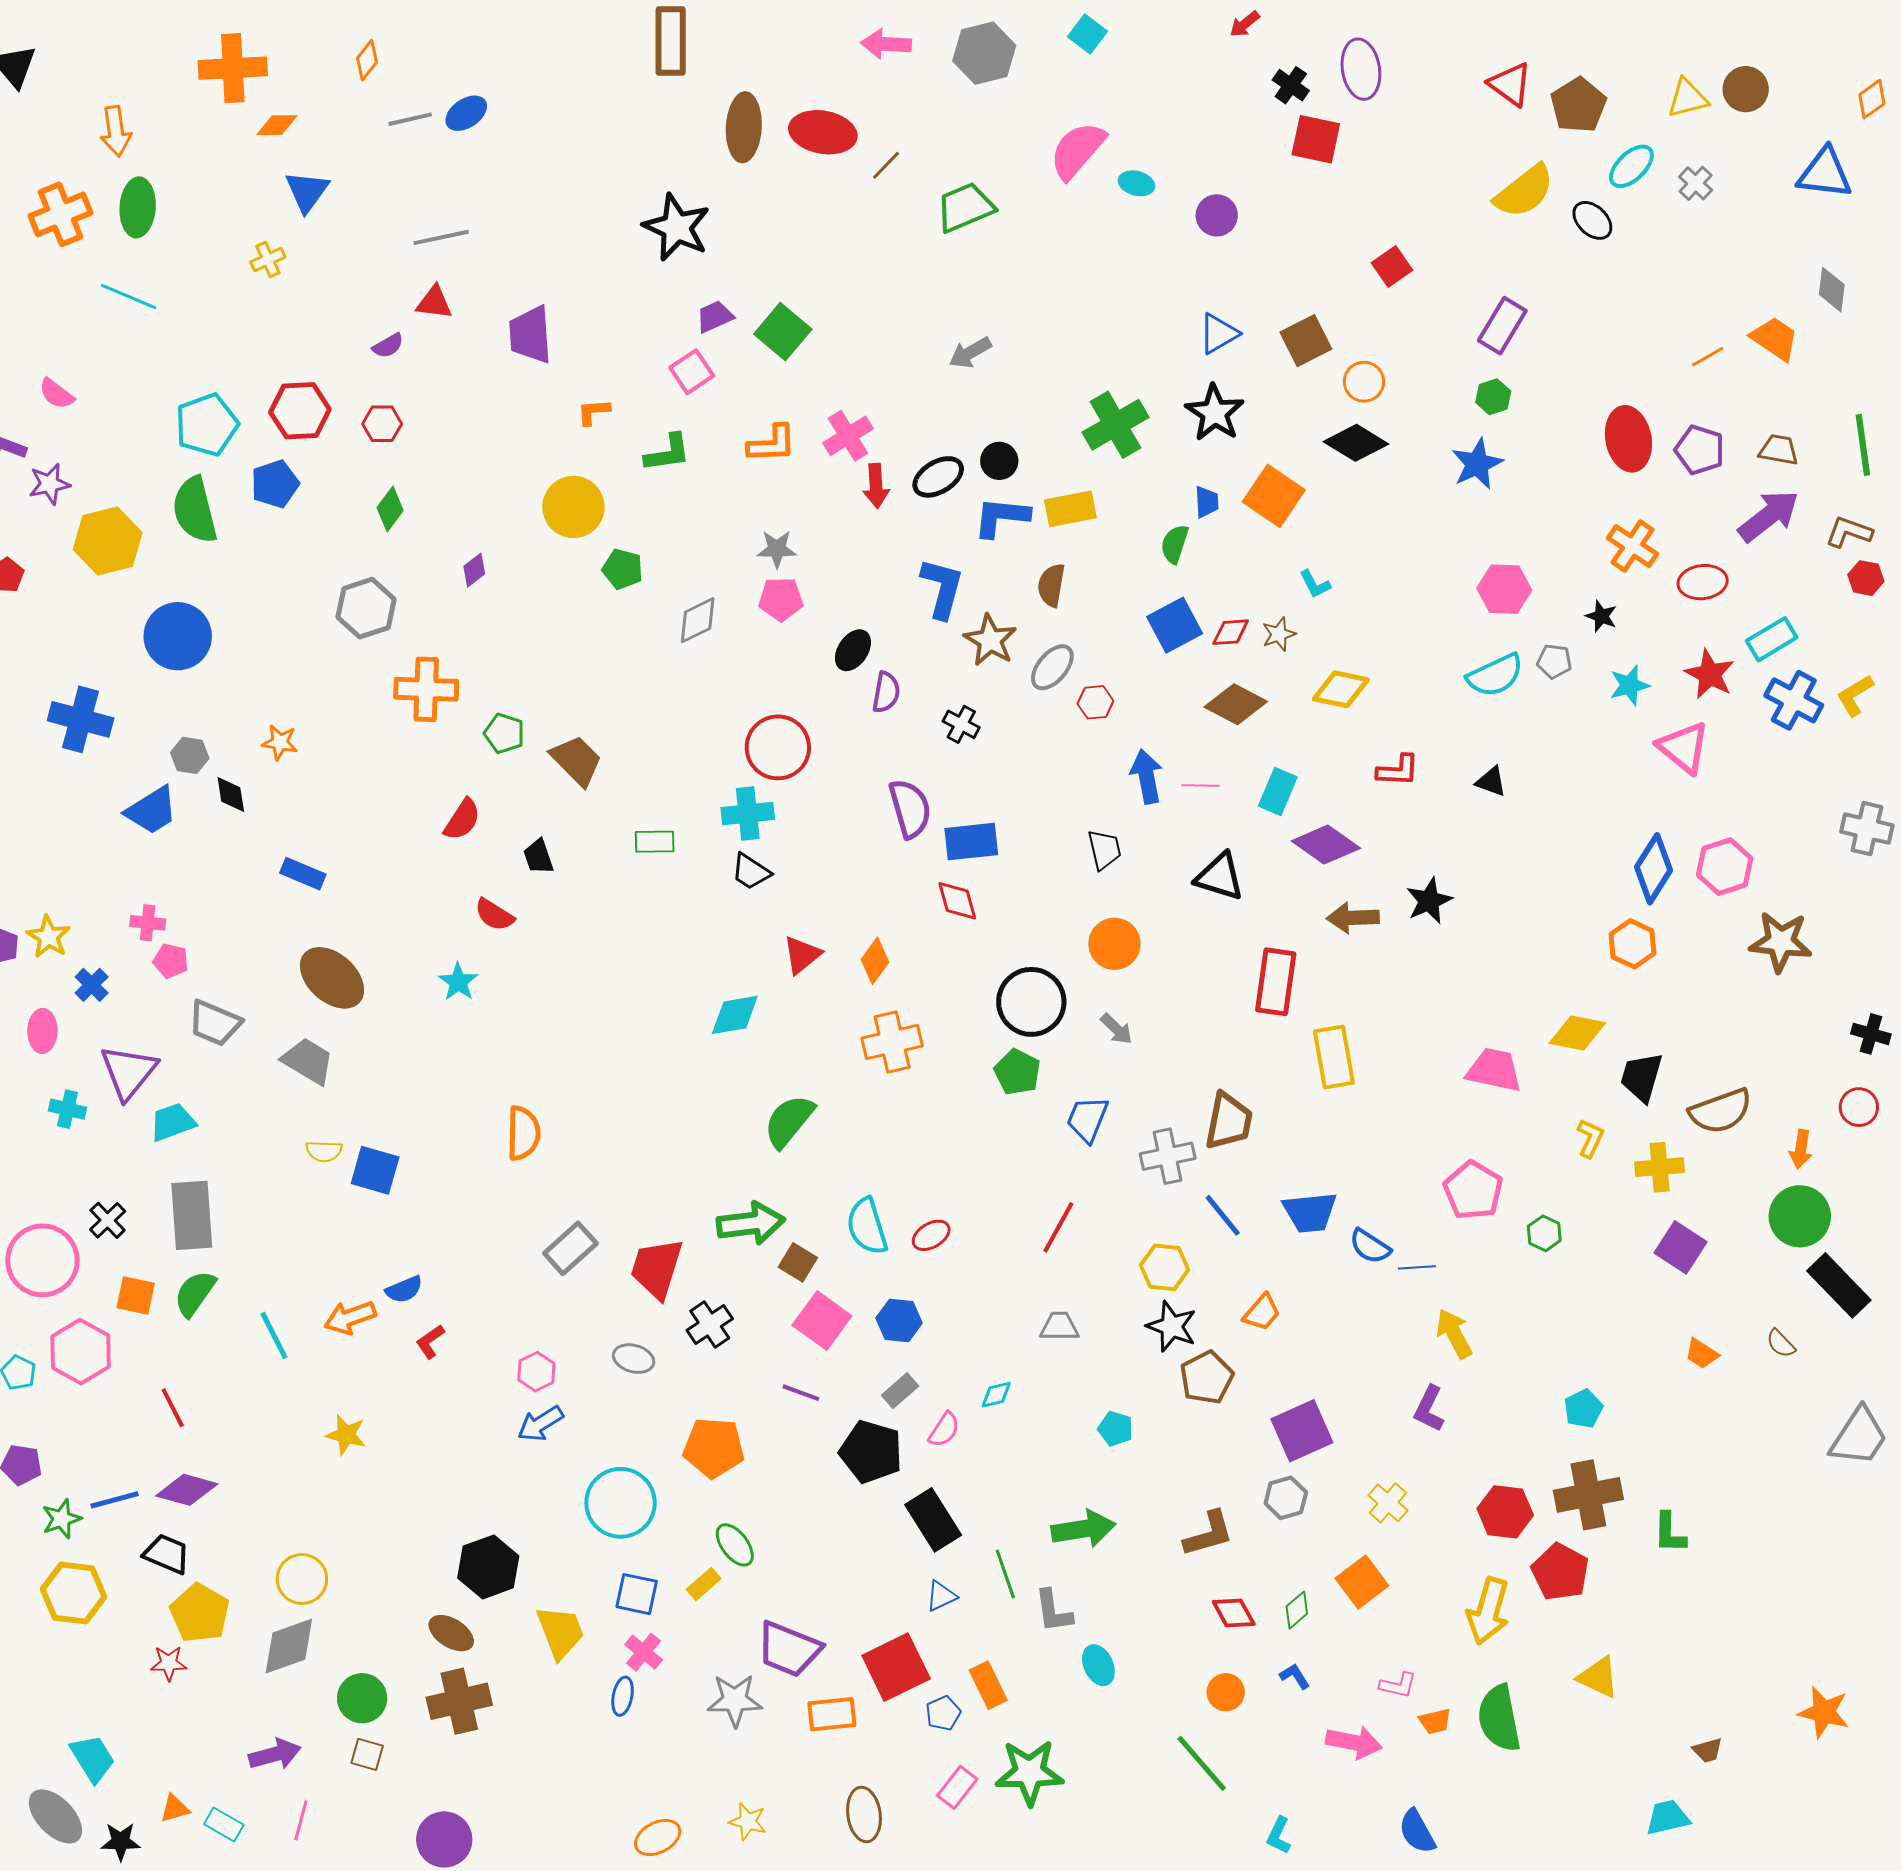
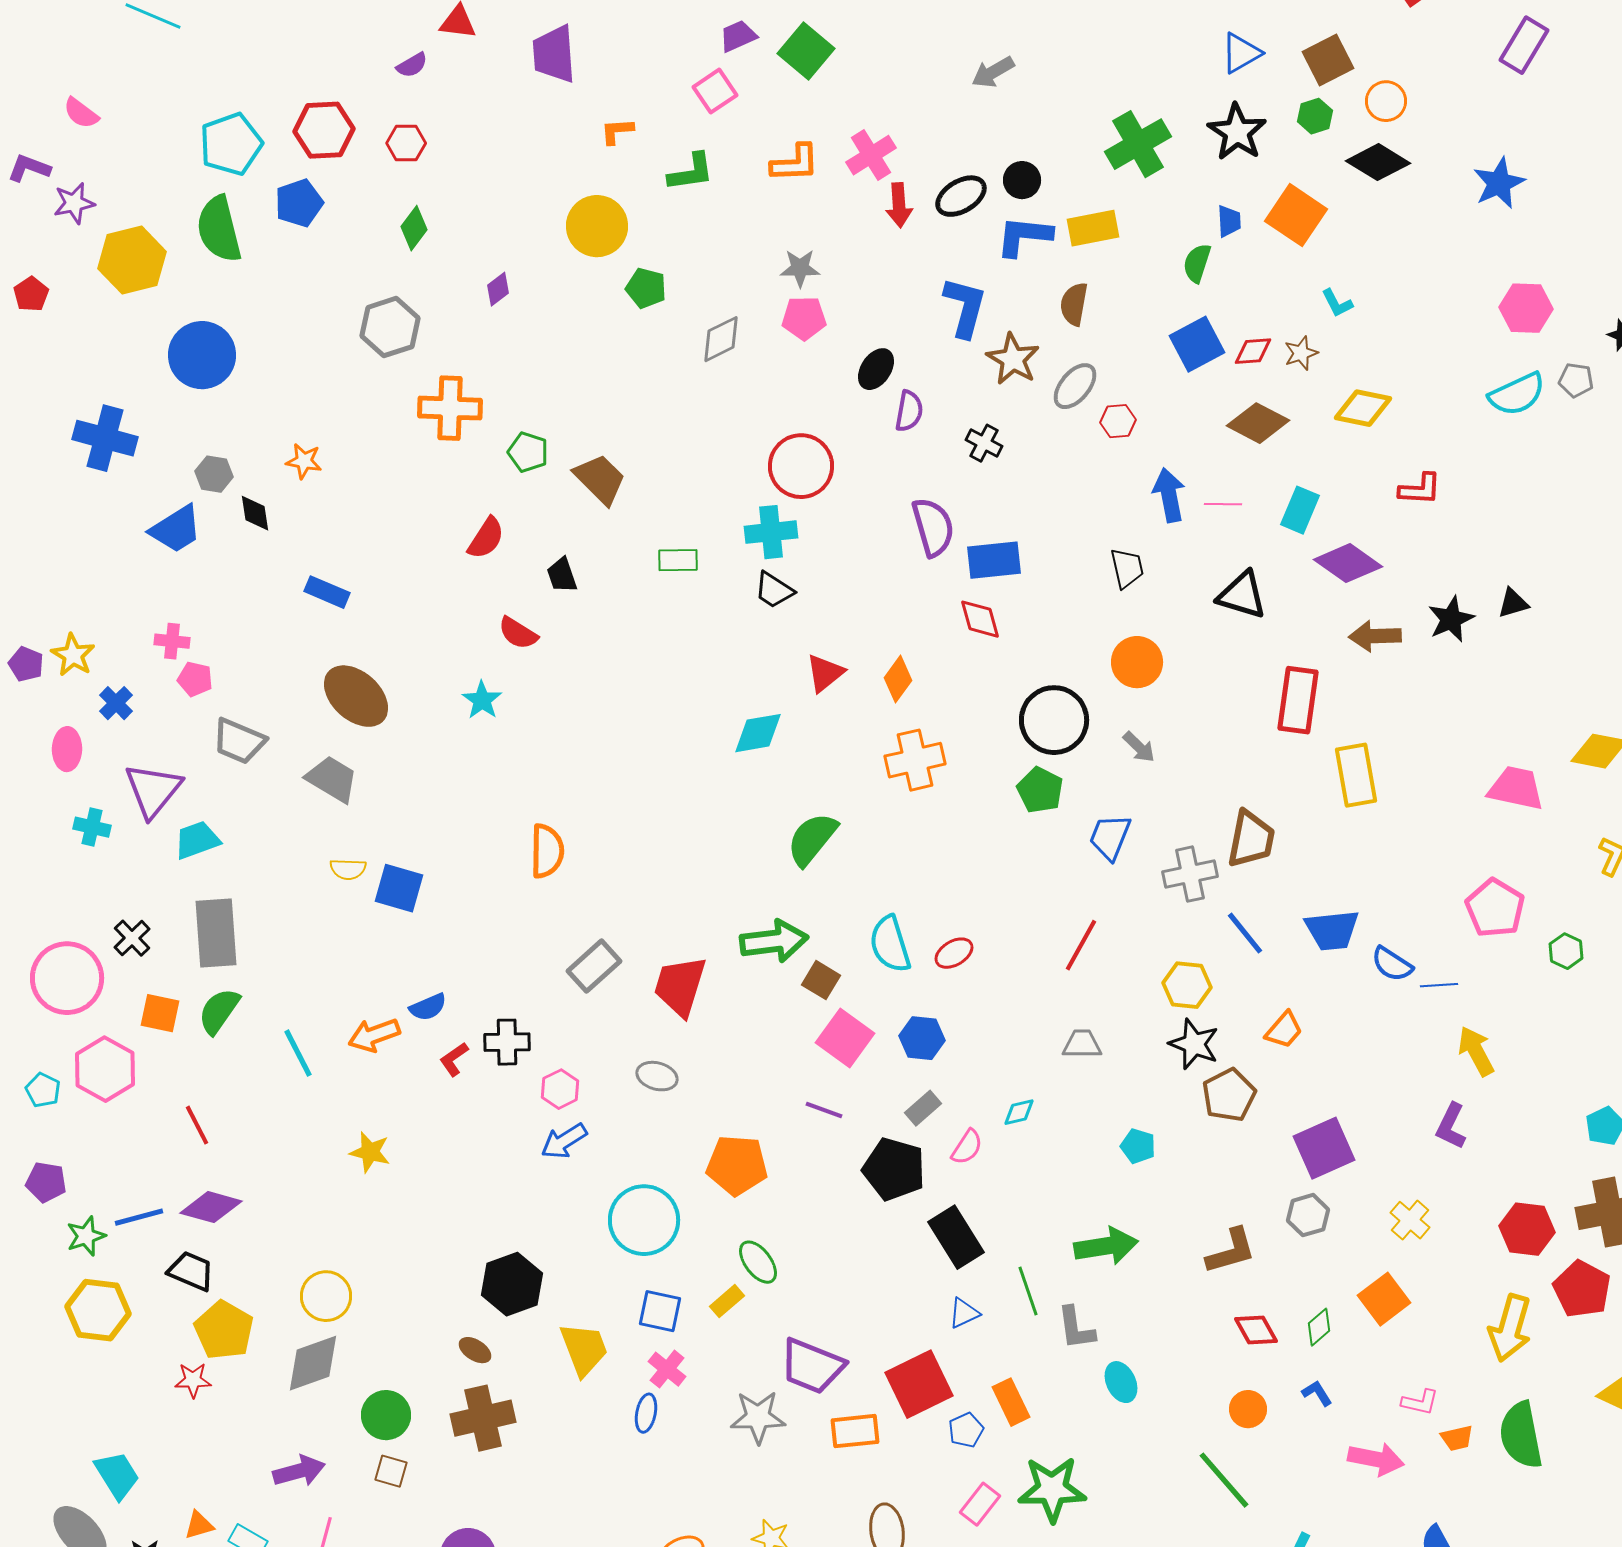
green hexagon: (1493, 397) -> (1315, 116), moved
black triangle: (1491, 781) -> (1513, 603), moved, turned -36
black cross: (710, 1325) -> (507, 1042), moved, turned 33
brown ellipse: (451, 1633) -> (475, 1350), size x0.7

